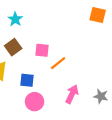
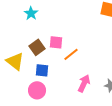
brown square: (13, 47) -> (37, 47), moved
pink circle: (35, 102) -> (37, 90), moved

